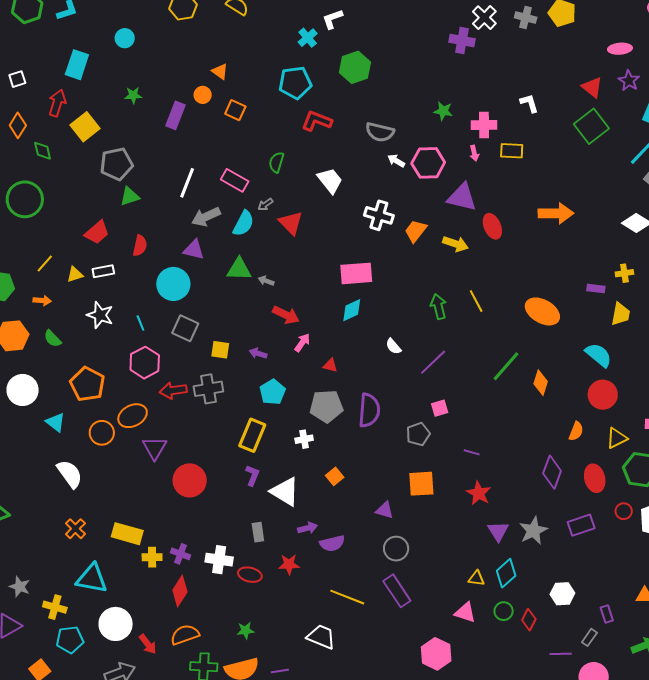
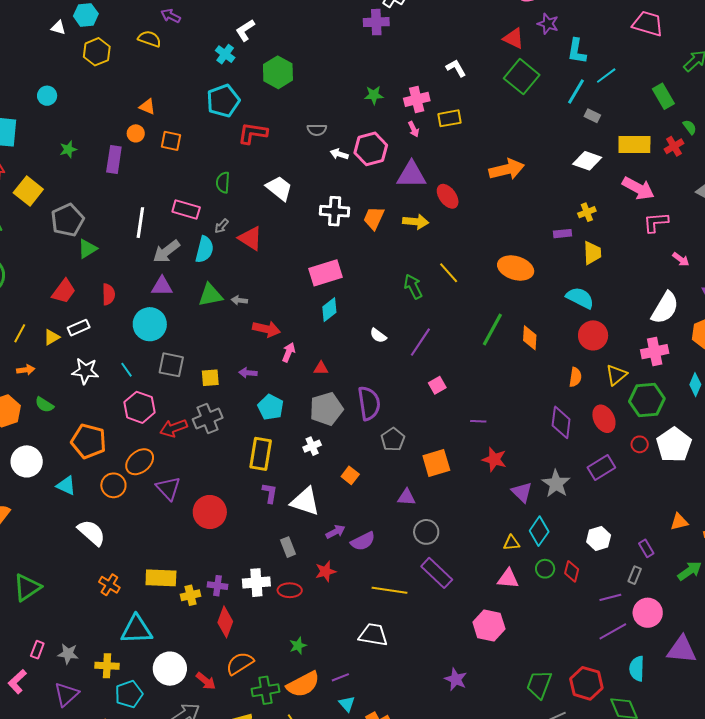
gray semicircle: (380, 132) -> (317, 130), size x0.7
gray pentagon: (418, 434) -> (393, 439), moved

